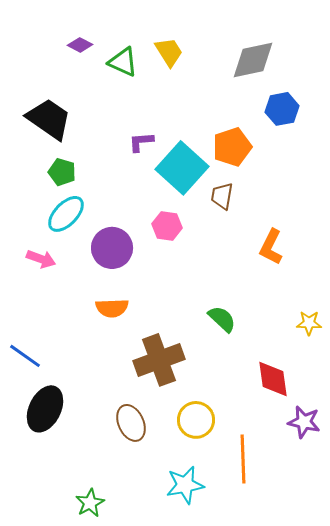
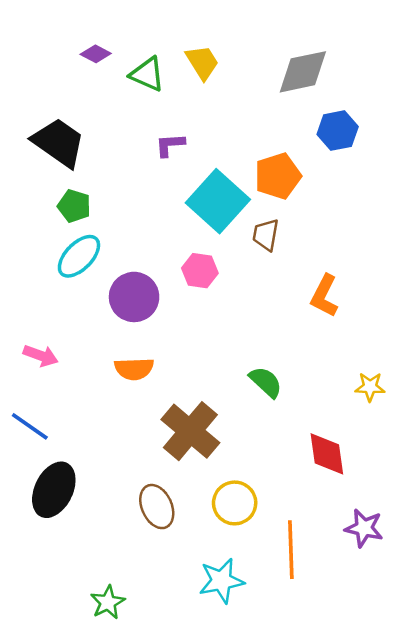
purple L-shape: (141, 142) -> (170, 145), moved
pink arrow: (41, 259) -> (41, 356), moved
brown cross: (159, 360) -> (190, 431), turned -30
purple star: (304, 422) -> (364, 528), moved

